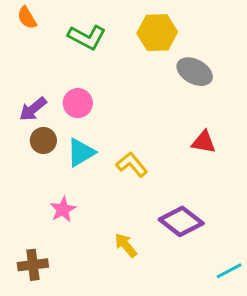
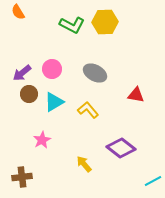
green L-shape: (87, 37) -> (72, 25), moved
gray ellipse: (195, 72) -> (95, 73), moved

